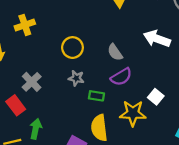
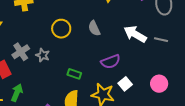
gray semicircle: (115, 52) -> (94, 28), moved
purple semicircle: (121, 77) -> (111, 62), moved
gray star: (76, 78) -> (43, 55), moved

